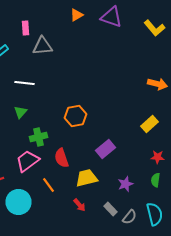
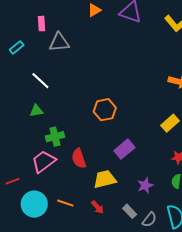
white line: (24, 83) -> (40, 81), turned 36
green triangle: (20, 112) -> (36, 111), turned 40
orange hexagon: (76, 116) -> (105, 110), moved
orange line: (48, 185) -> (65, 203), moved, turned -35

